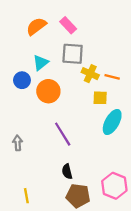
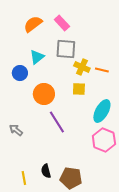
orange circle: (48, 91) -> (44, 94), moved
yellow square: (100, 98) -> (79, 89), moved
gray arrow: (18, 143) -> (16, 130), turned -48
black semicircle: (67, 171) -> (46, 171), moved
pink hexagon: (114, 186) -> (104, 140), moved

